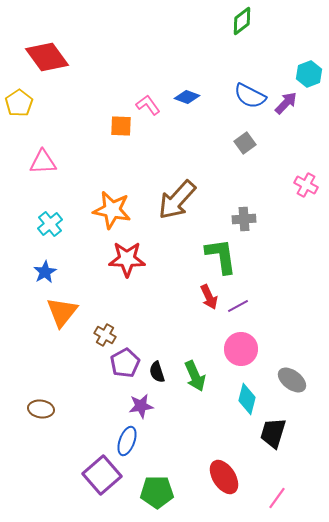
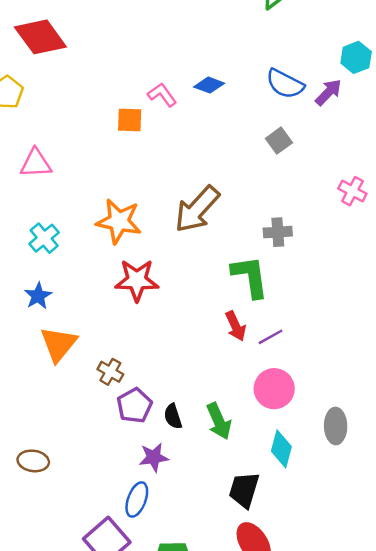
gray ellipse: (292, 380) -> (336, 426), turned 52
black trapezoid: (273, 433) -> (244, 490), moved

